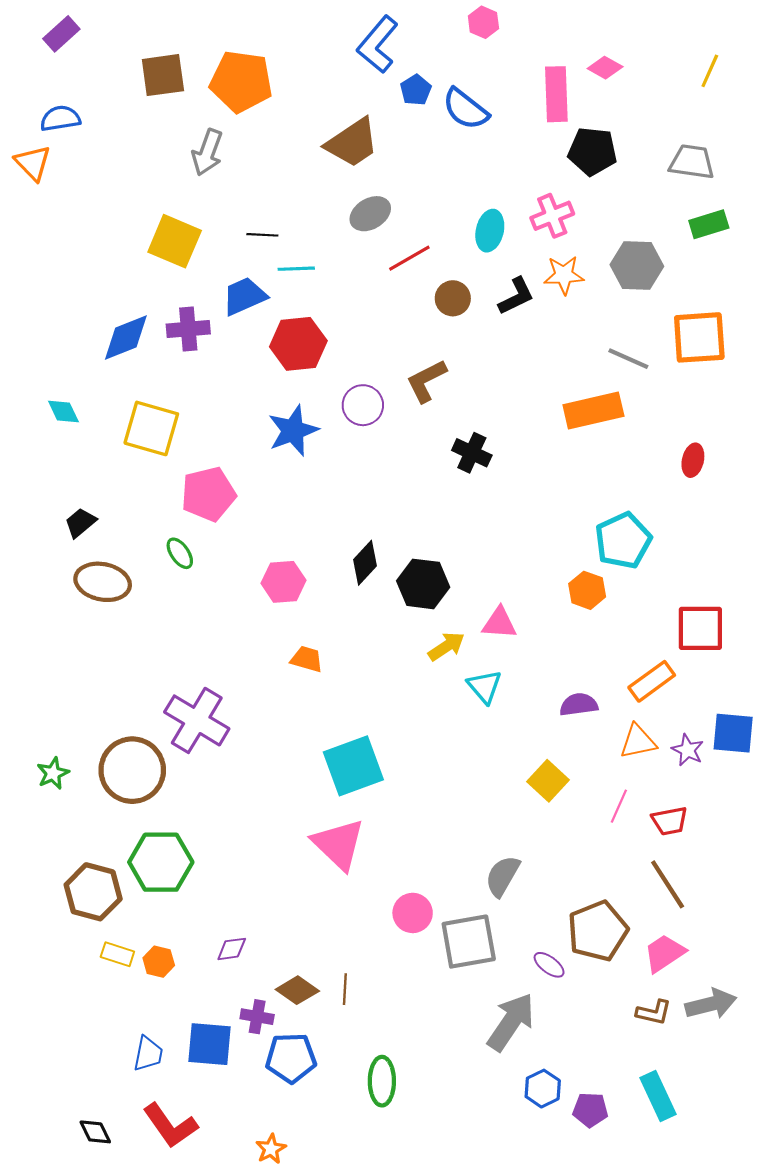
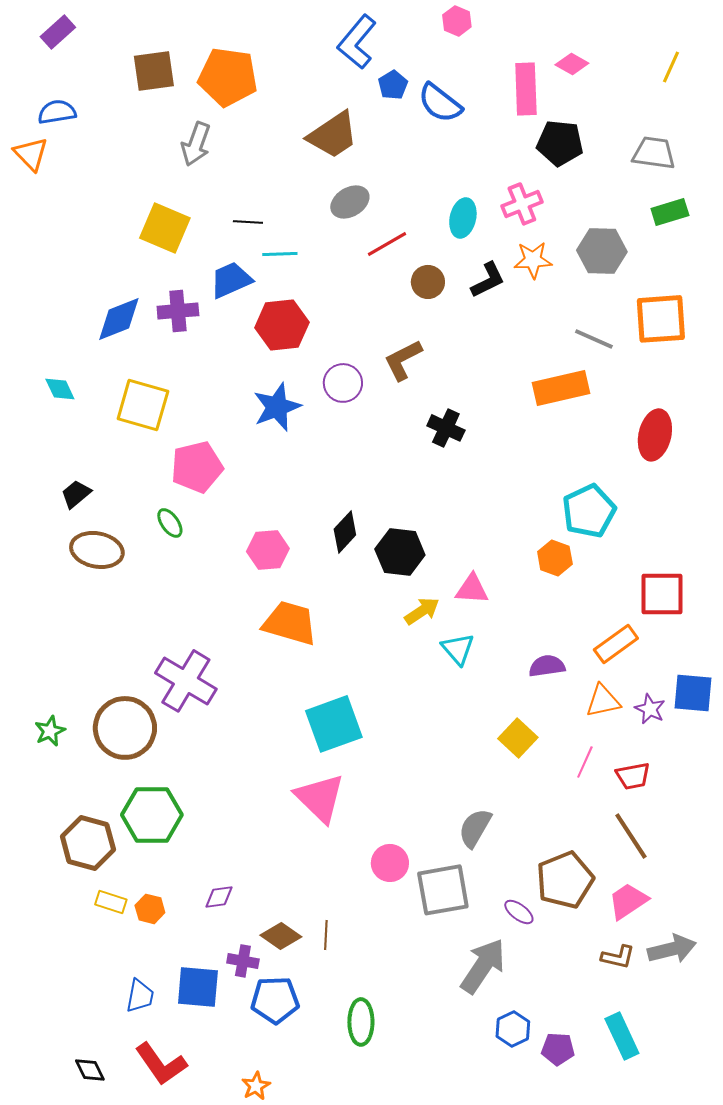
red ellipse: (693, 460) -> (655, 435), size x1.6
orange trapezoid: (307, 659) -> (290, 623), size x1.8

